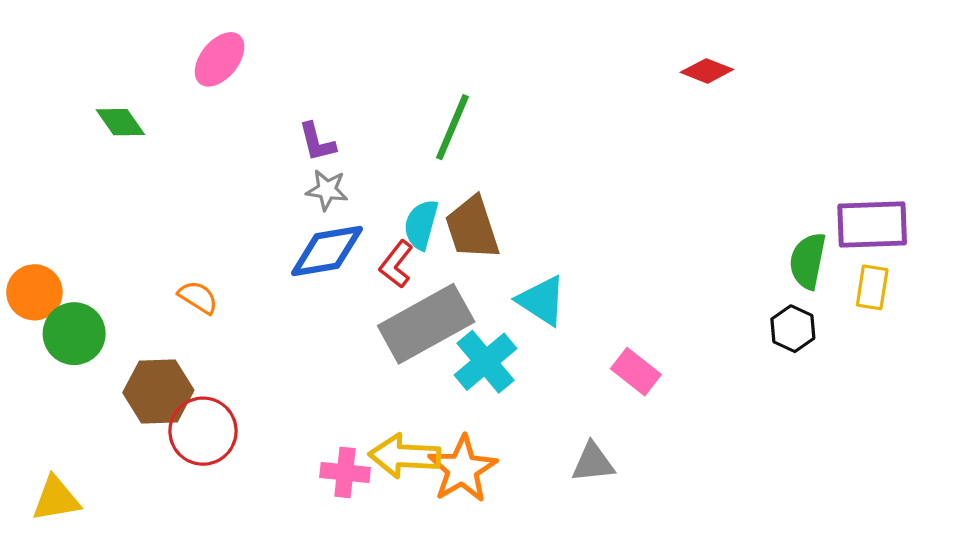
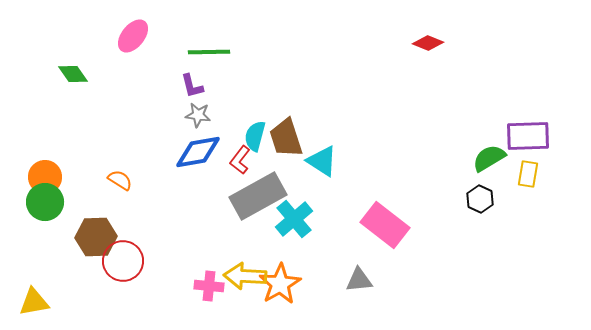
green line: (452, 127) -> (209, 52), moved, turned 66
green semicircle: (808, 261) -> (489, 158), turned 48
orange circle: (34, 292) -> (45, 177), moved
cyan triangle: (542, 301) -> (322, 161), moved
pink rectangle: (636, 372) -> (385, 225), size x1.6

